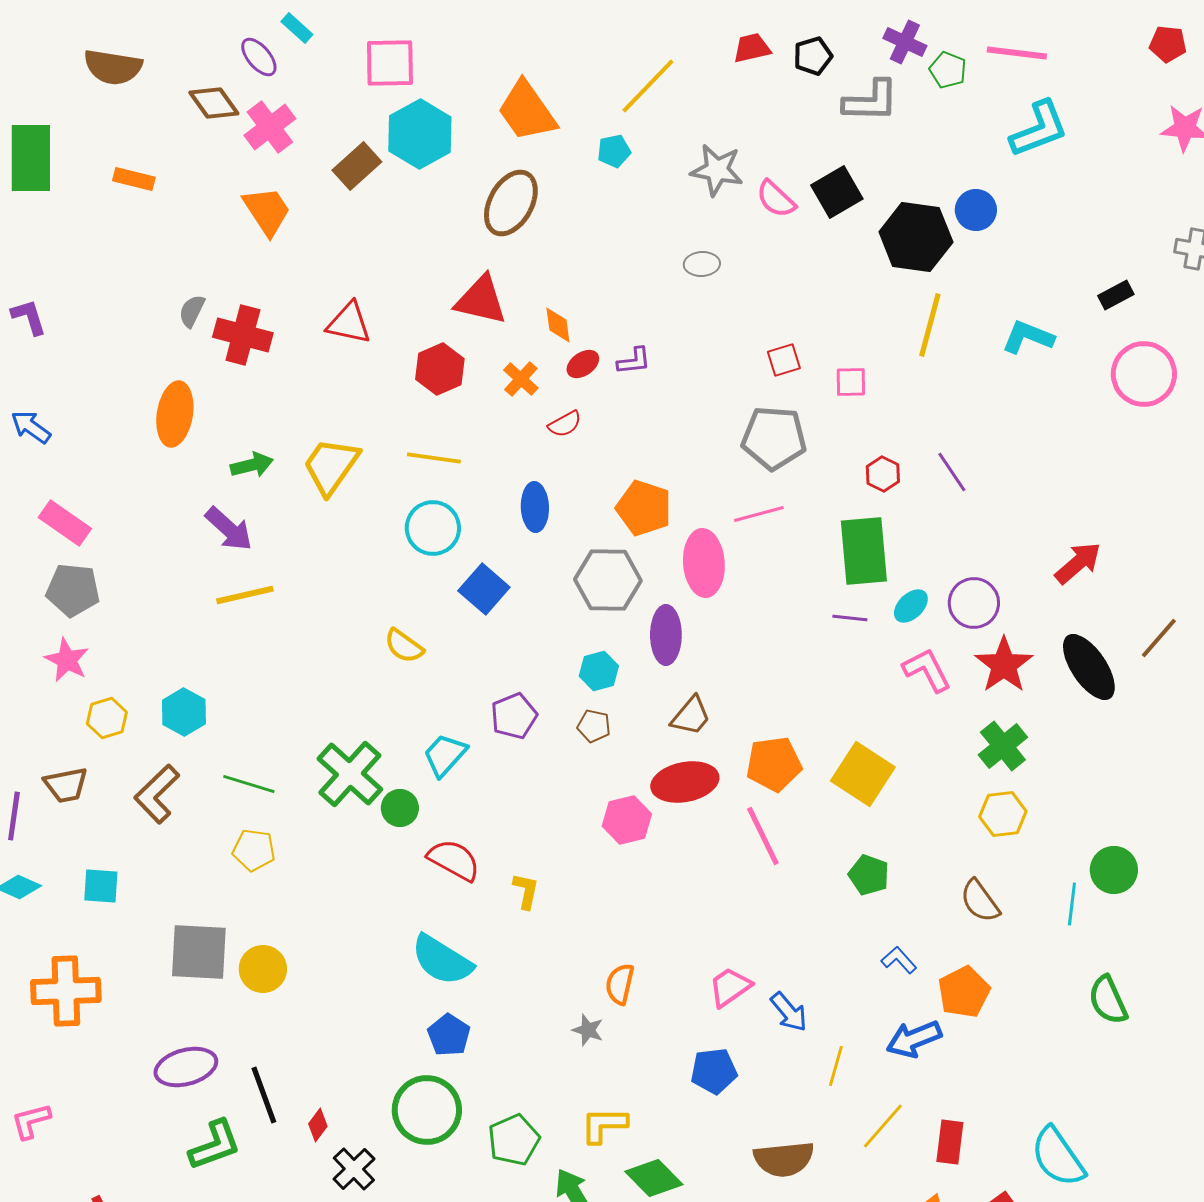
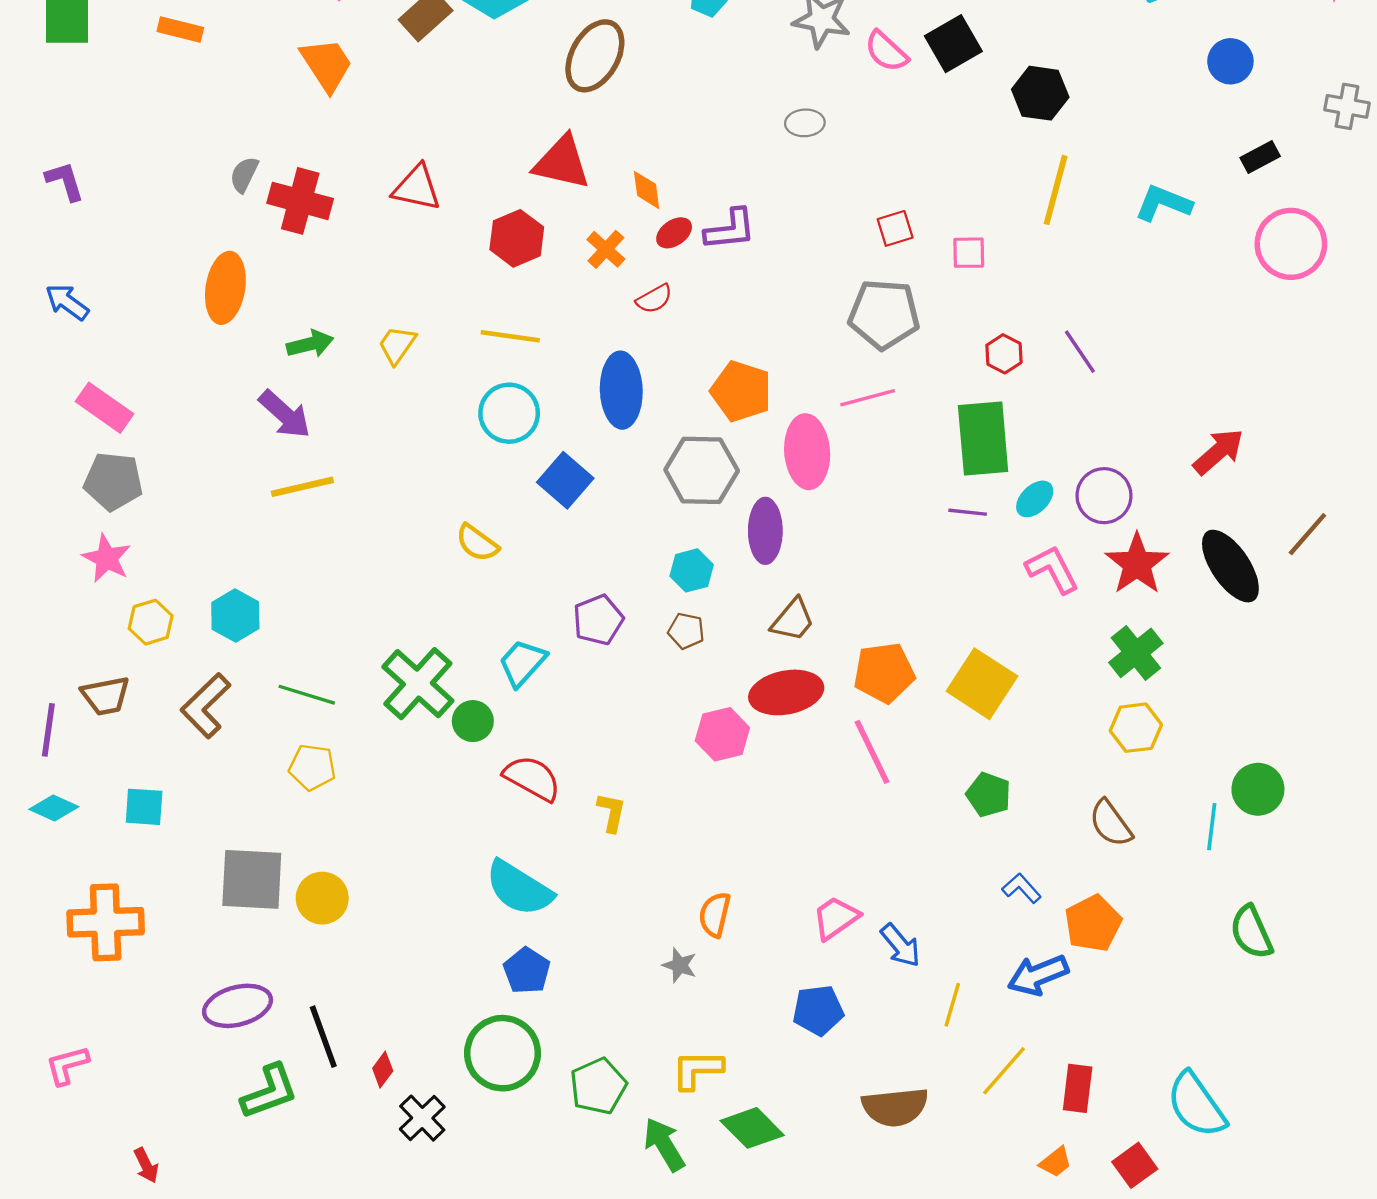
blue circle: (976, 210) -> (1230, 61), moved
black hexagon: (916, 237) -> (1040, 93), size x0.7
purple L-shape: (634, 361) -> (730, 230), size x1.4
yellow trapezoid: (331, 466) -> (397, 345), size x0.6
blue ellipse: (535, 507) -> (621, 390), size x1.4

